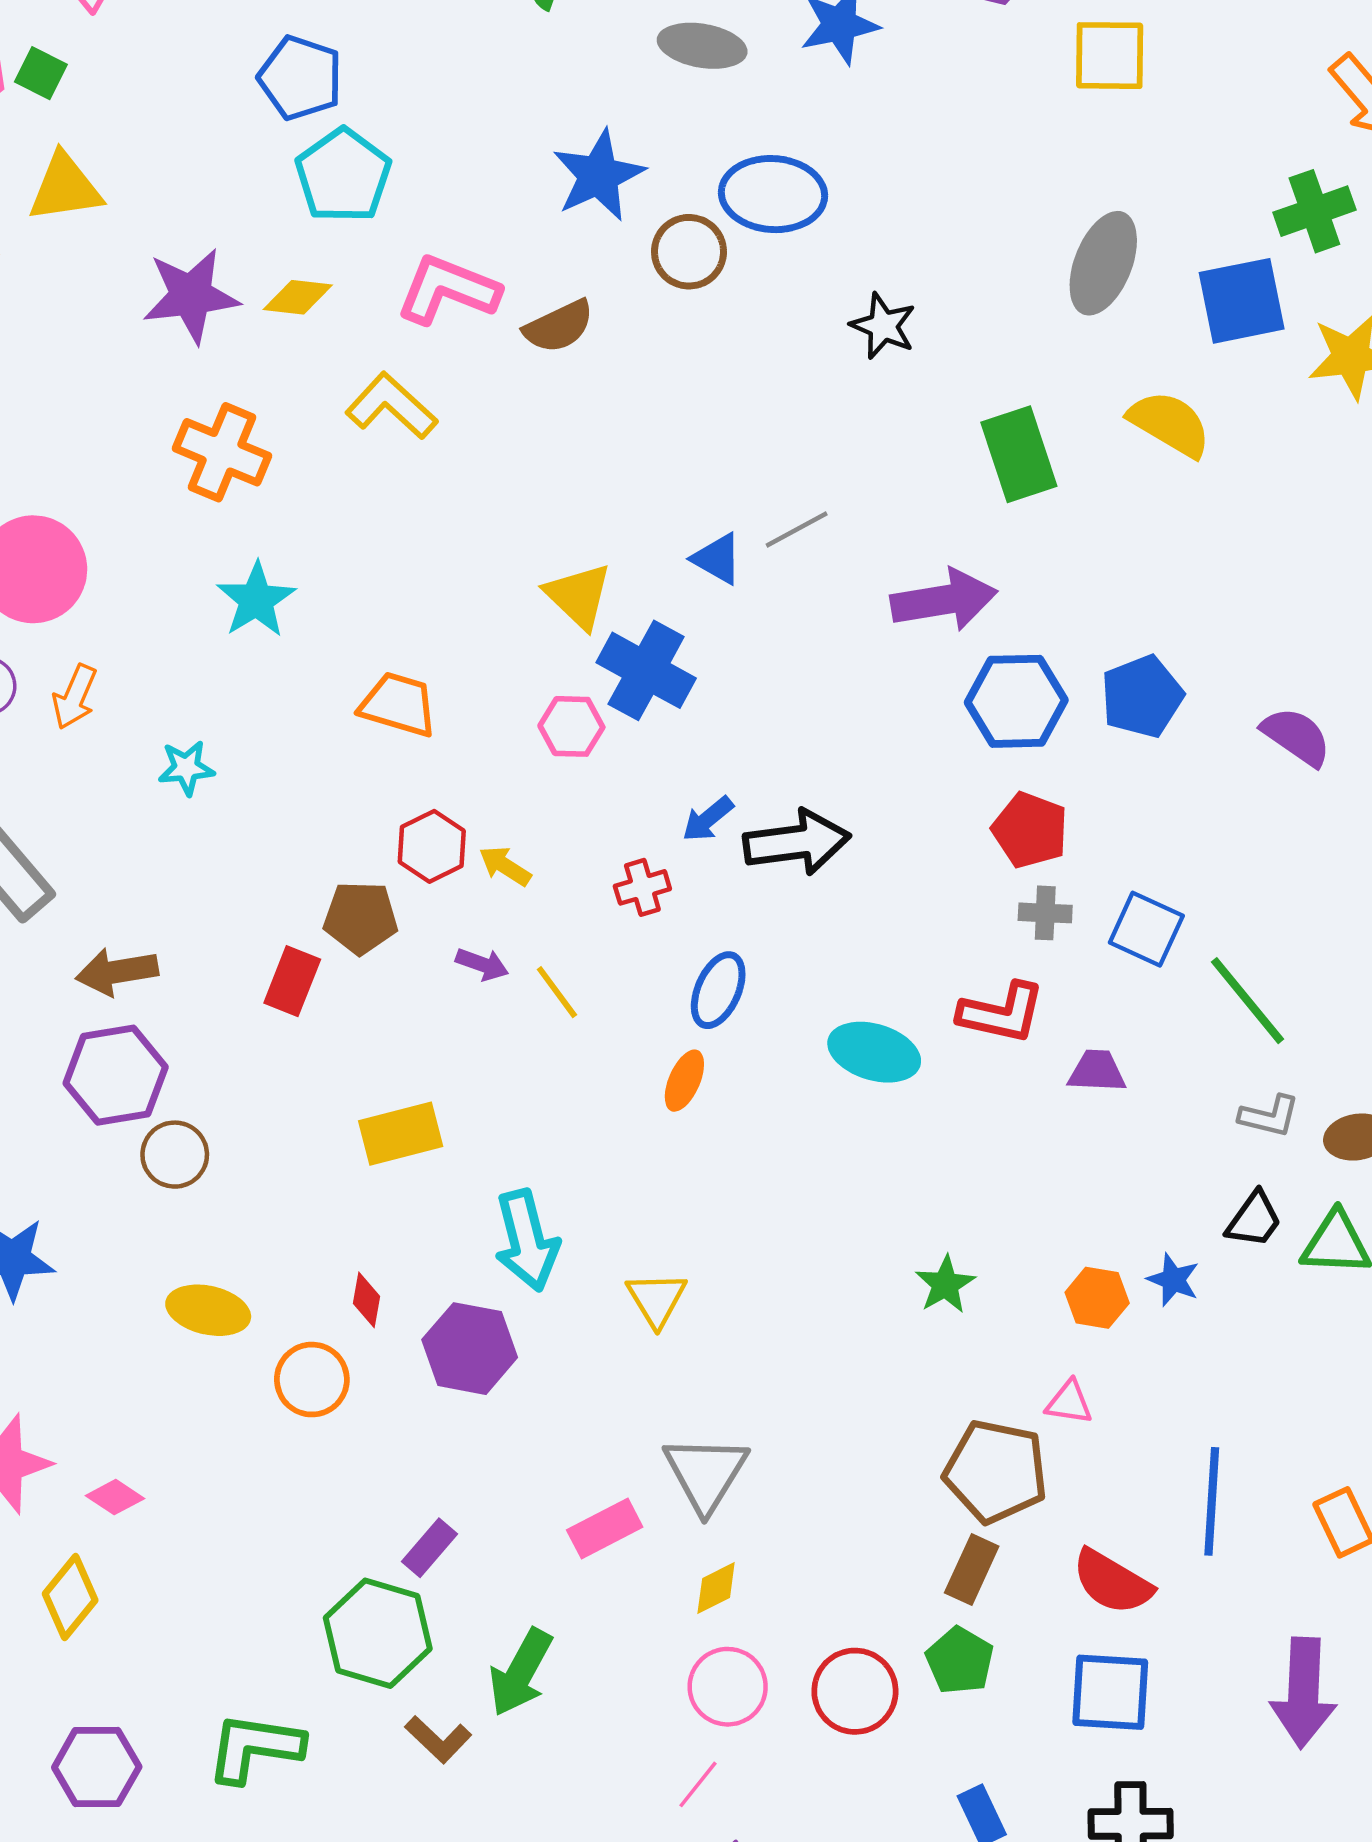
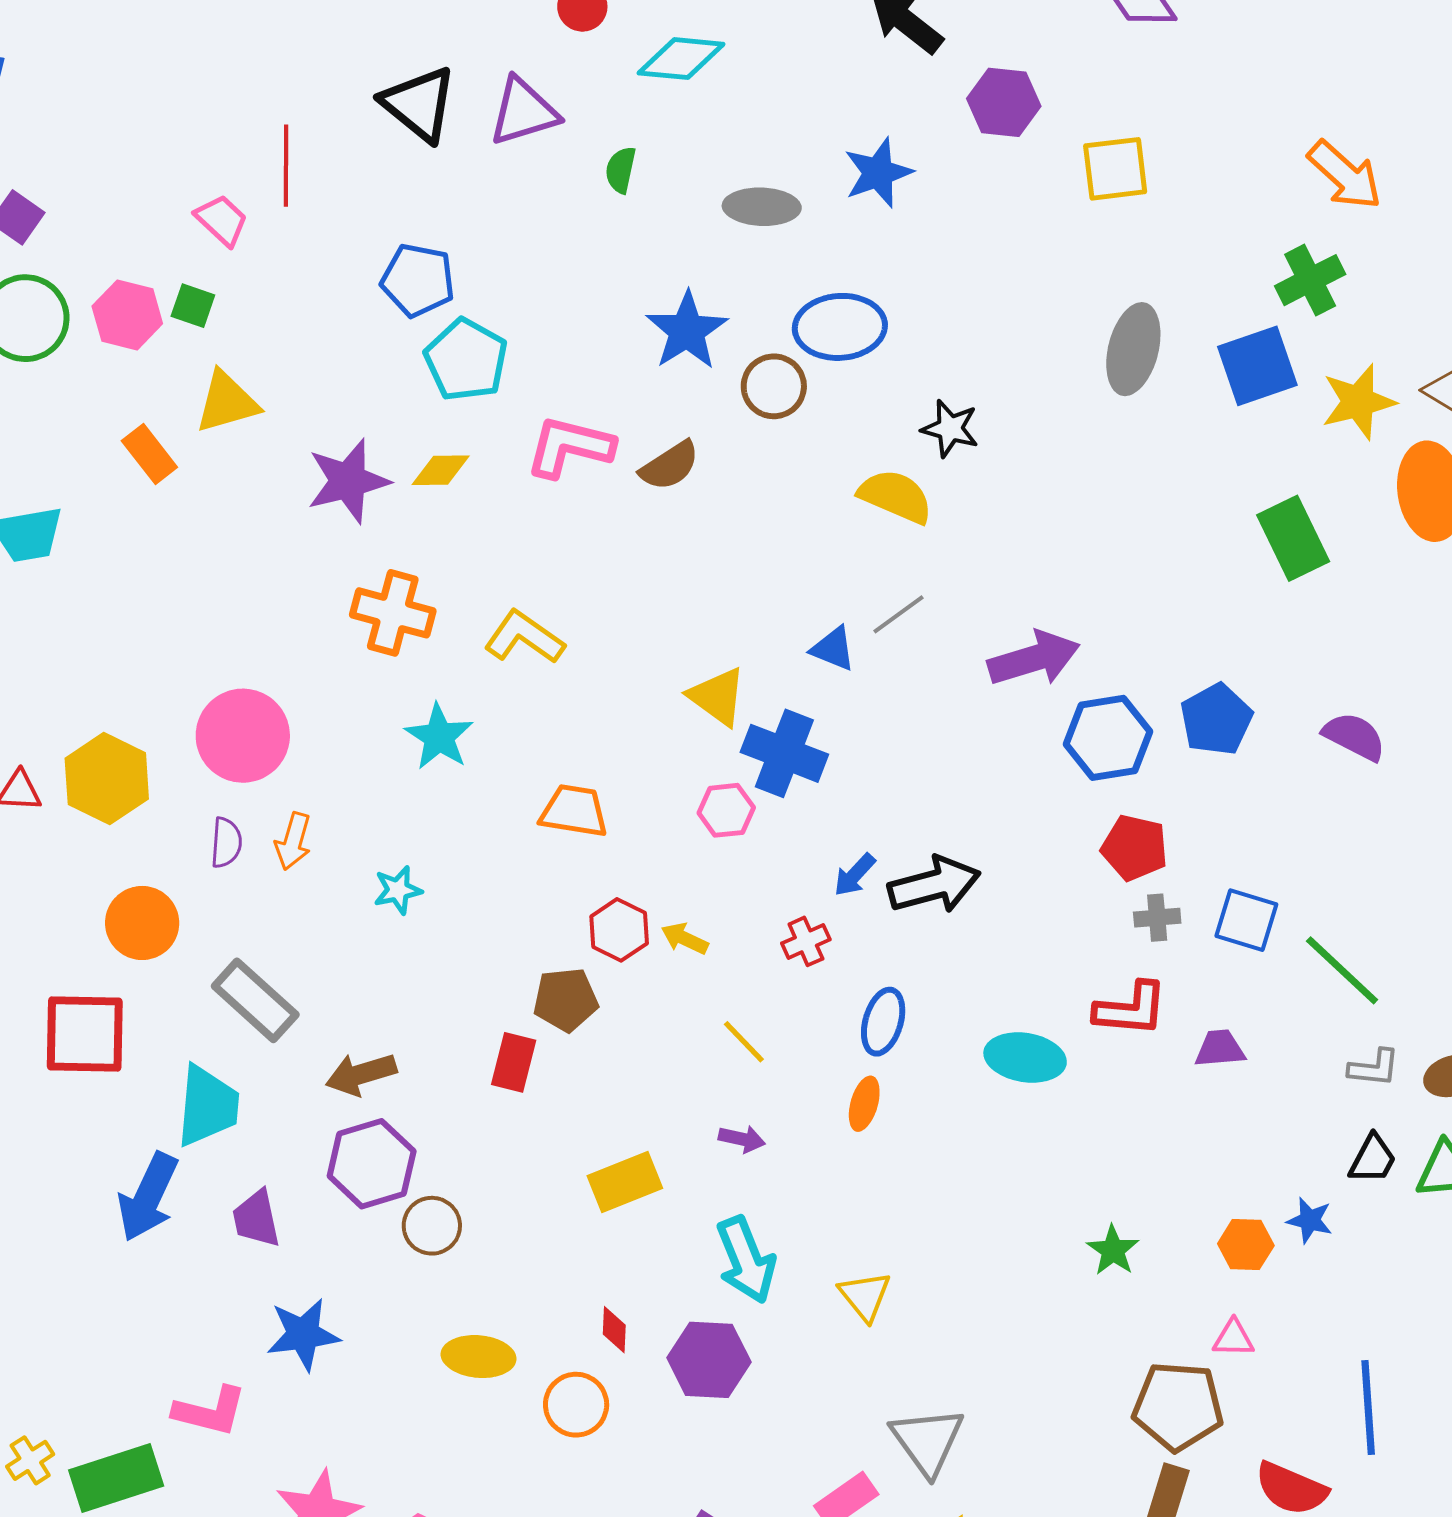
yellow L-shape: (391, 406) -> (524, 637), moved
yellow semicircle: (1170, 424) -> (896, 496), moved
green rectangle: (1019, 454) -> (1293, 538), moved
purple arrow: (482, 964) -> (742, 1139), moved

